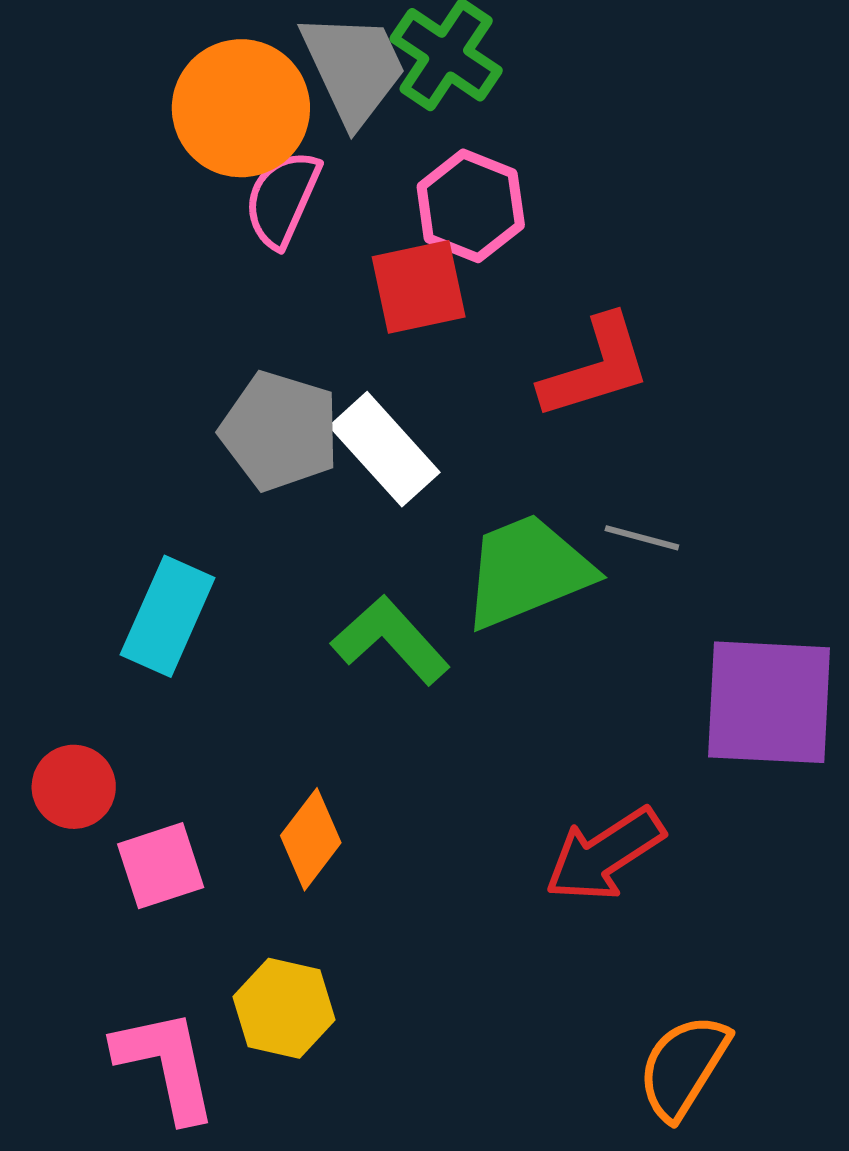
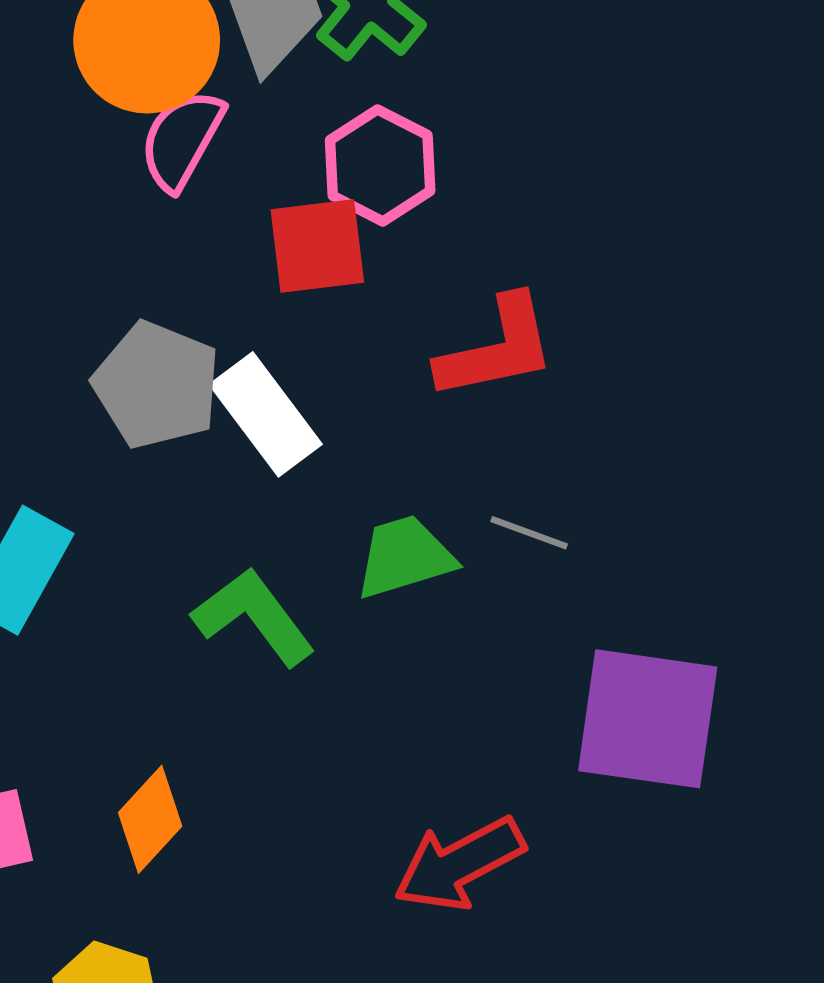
green trapezoid: (527, 571) -> (405, 557), size x0.7

